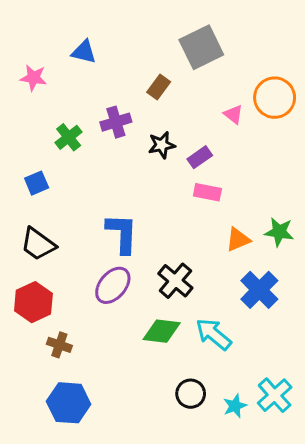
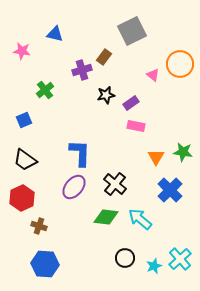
purple cross: (116, 122) -> (82, 70), moved
orange triangle: (238, 240) -> (156, 157), turned -36

